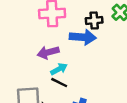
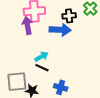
purple arrow: (48, 52) -> (27, 25), moved, turned 96

